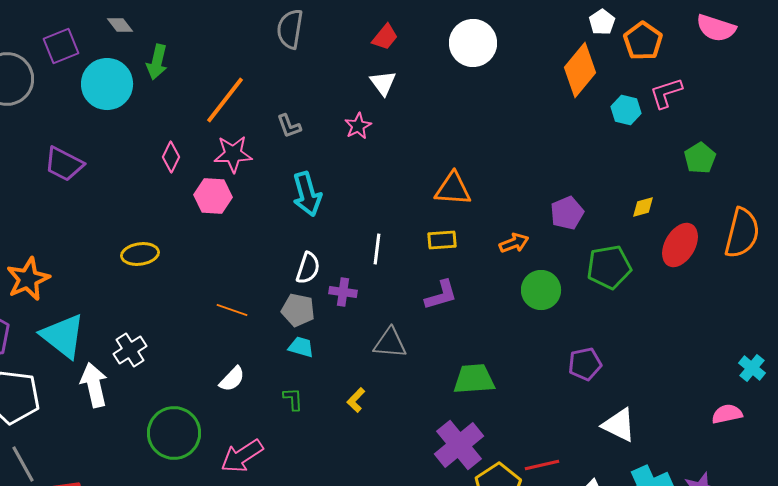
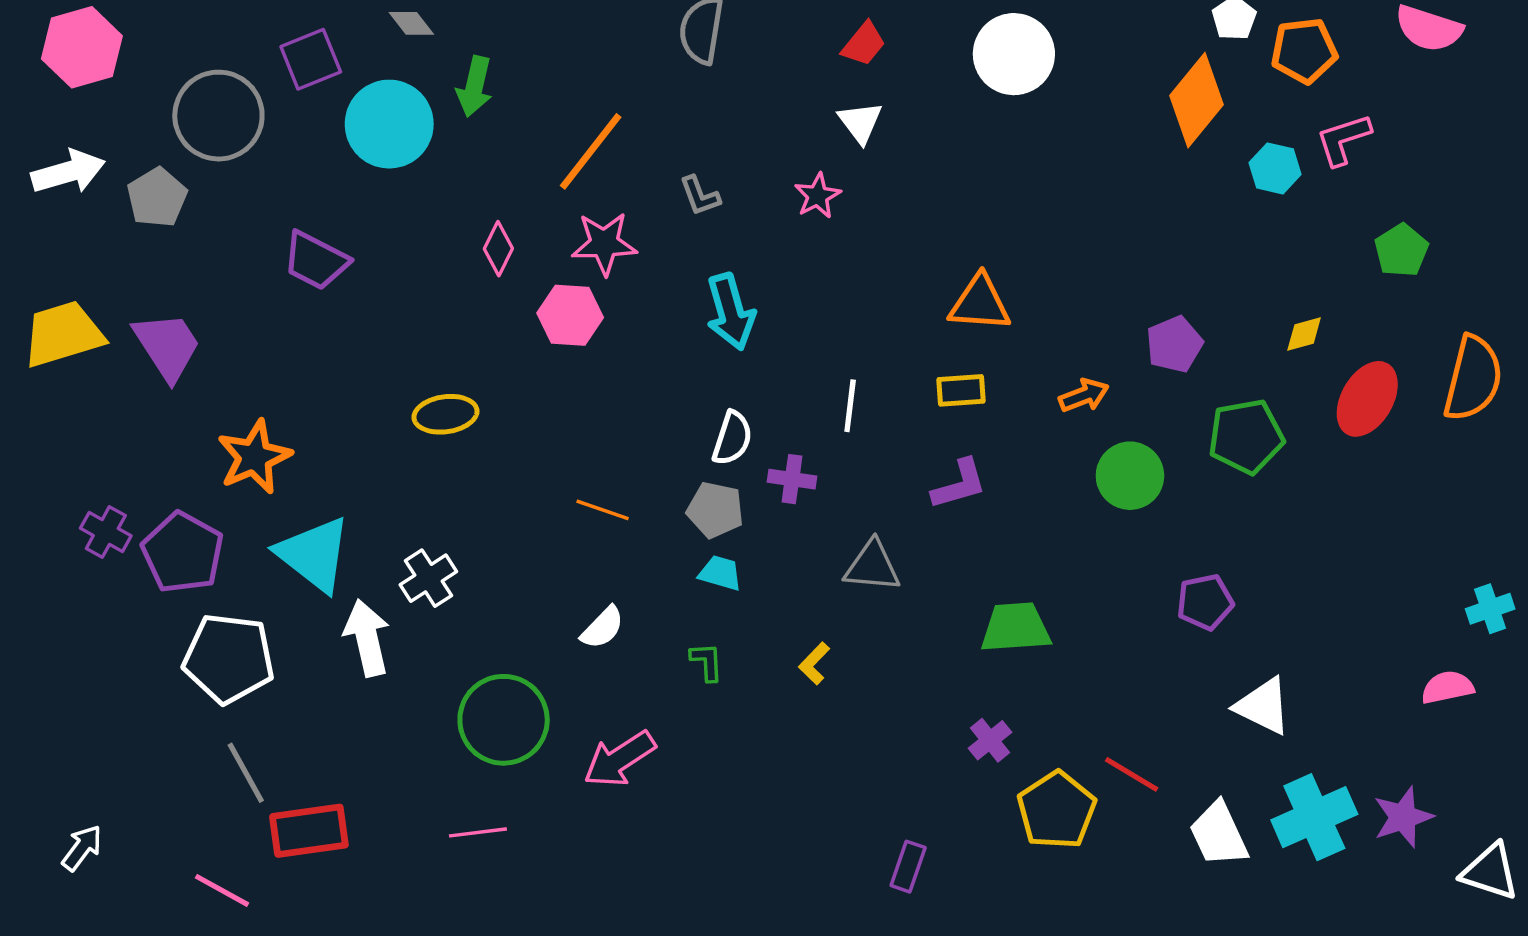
orange pentagon: (643, 41) -> (1304, 51), turned 30
cyan cross: (752, 368) -> (1490, 609), turned 32
purple cross: (459, 445) -> (990, 740), size x0.5
red line: (542, 465) -> (1132, 774), turned 44

